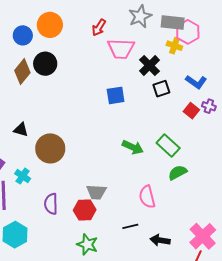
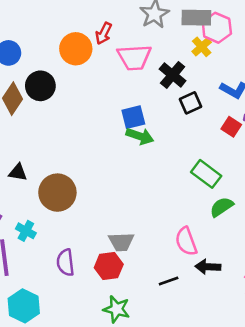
orange circle: (50, 25) -> (76, 49), moved
yellow cross: (174, 46) -> (202, 47), turned 35
green arrow: (133, 147) -> (140, 136), moved
black arrow: (160, 240) -> (208, 267), moved

